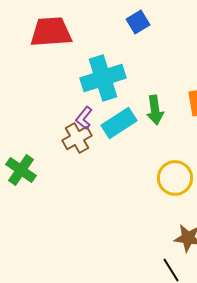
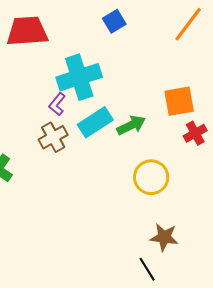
green arrow: (155, 110) -> (131, 125), moved, turned -108
purple L-shape: (84, 118) -> (57, 104), moved

